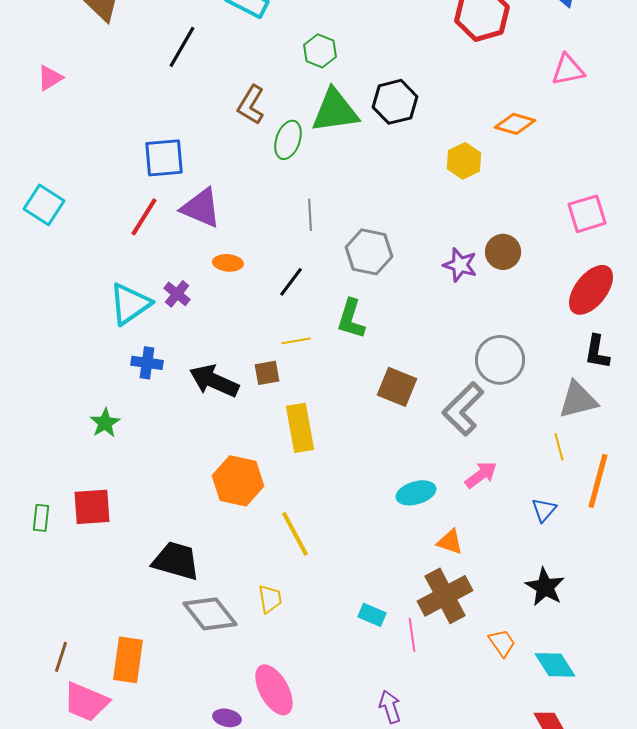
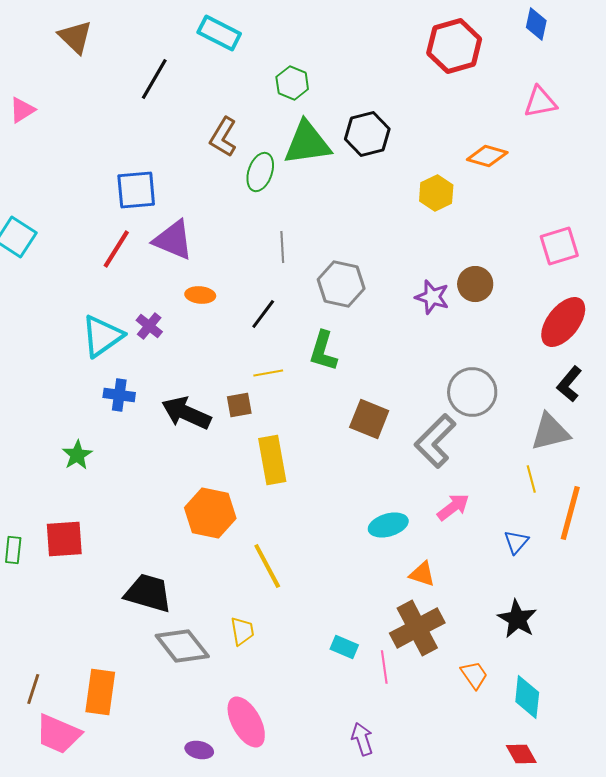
black L-shape: (597, 352) -> (569, 384), turned 30
cyan diamond: (555, 665) -> (527, 697), turned 39

